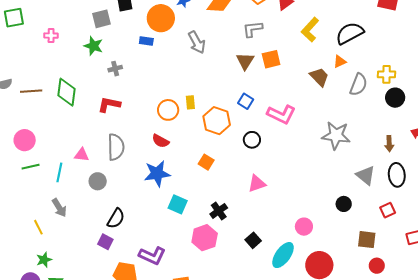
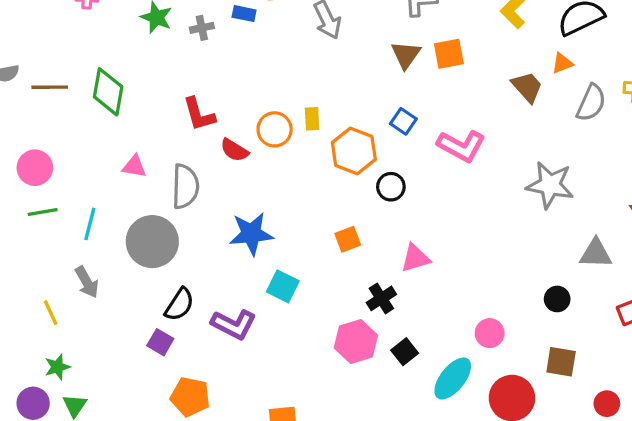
gray cross: (115, 69) -> (202, 28), moved
red L-shape: (109, 104) -> (199, 114), moved, turned -120
black circle: (252, 140) -> (391, 187), moved
red semicircle: (161, 141) -> (234, 150), moved
pink triangle: (82, 155) -> (134, 166), moved
orange square: (206, 162) -> (348, 239), moved, turned 35
gray triangle: (366, 175) -> (596, 253), turned -40
gray circle: (98, 181) -> (152, 242), size x1.8
black cross: (219, 211) -> (381, 298), moved
pink hexagon: (205, 238) -> (356, 341), moved
brown square: (367, 240) -> (561, 362), moved
purple L-shape: (152, 256) -> (234, 324), moved

